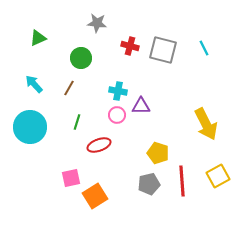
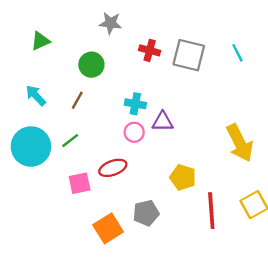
green line: (77, 122) -> (70, 141), moved, turned 35
pink square: (71, 178) -> (80, 183), moved
gray pentagon: (149, 184) -> (146, 213), moved

